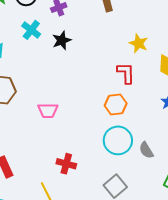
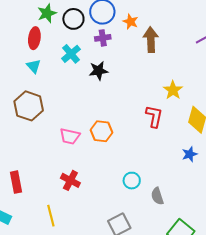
orange hexagon: (116, 104) -> (101, 131), moved
cyan circle: (118, 140) -> (132, 181), size x0.6
red cross: (66, 164) -> (70, 180), moved

